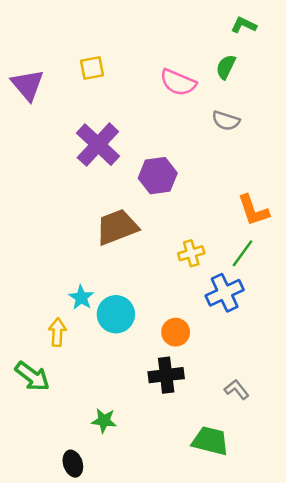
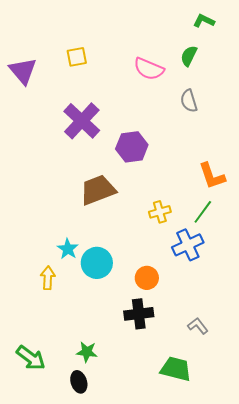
gray semicircle: (226, 121) -> (189, 101), turned 55
green arrow: (32, 376) -> (31, 358), moved
black ellipse: (73, 464) -> (79, 382), moved

